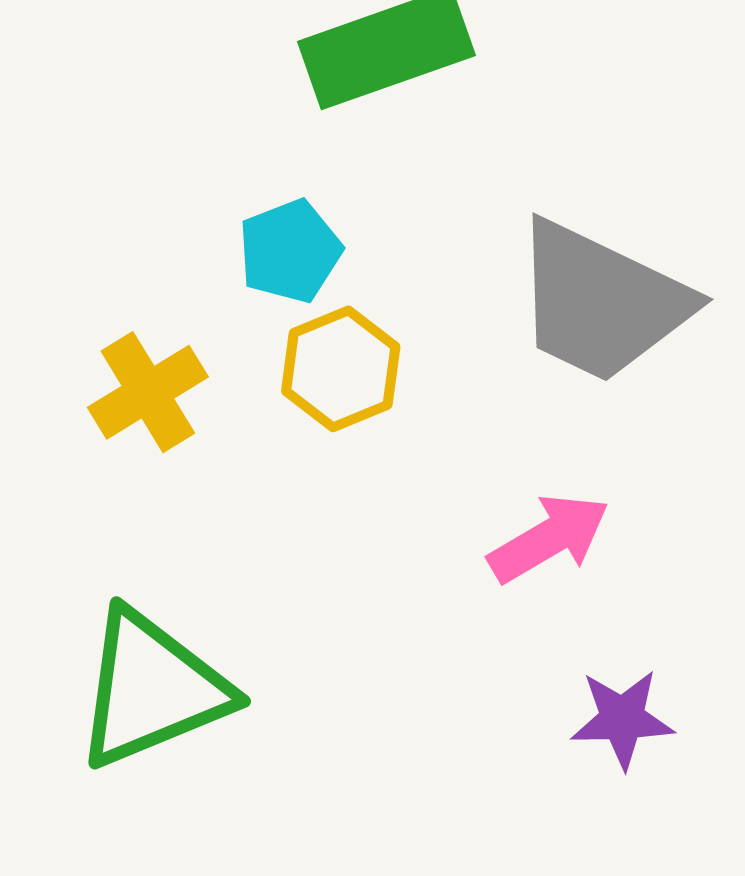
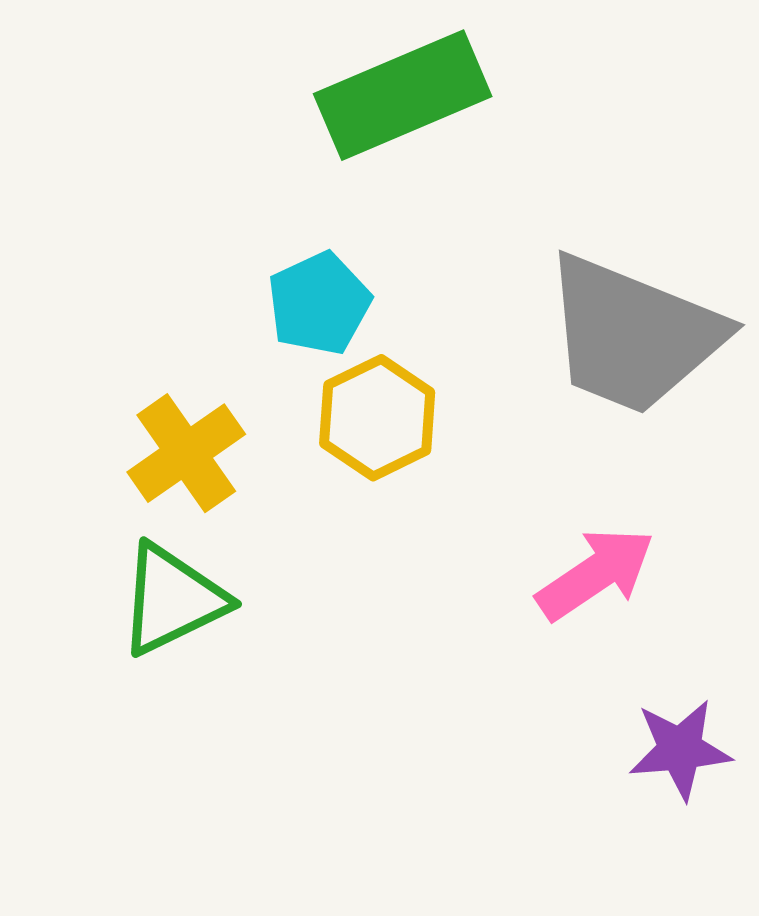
green triangle: (152, 689) -> (172, 599), moved, size x0.7

